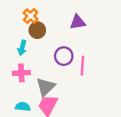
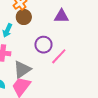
pink line: (82, 66) -> (59, 56), turned 30

